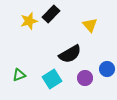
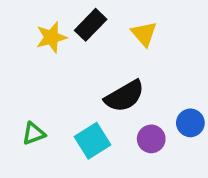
yellow triangle: (90, 25) -> (144, 34), moved

